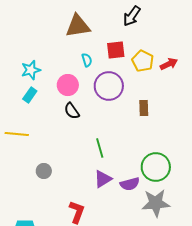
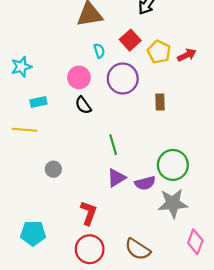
red square: (116, 50) -> (130, 40), turned -36
cyan star: (31, 70) -> (21, 67), moved
cyan rectangle: (30, 95) -> (38, 102), moved, turned 42

